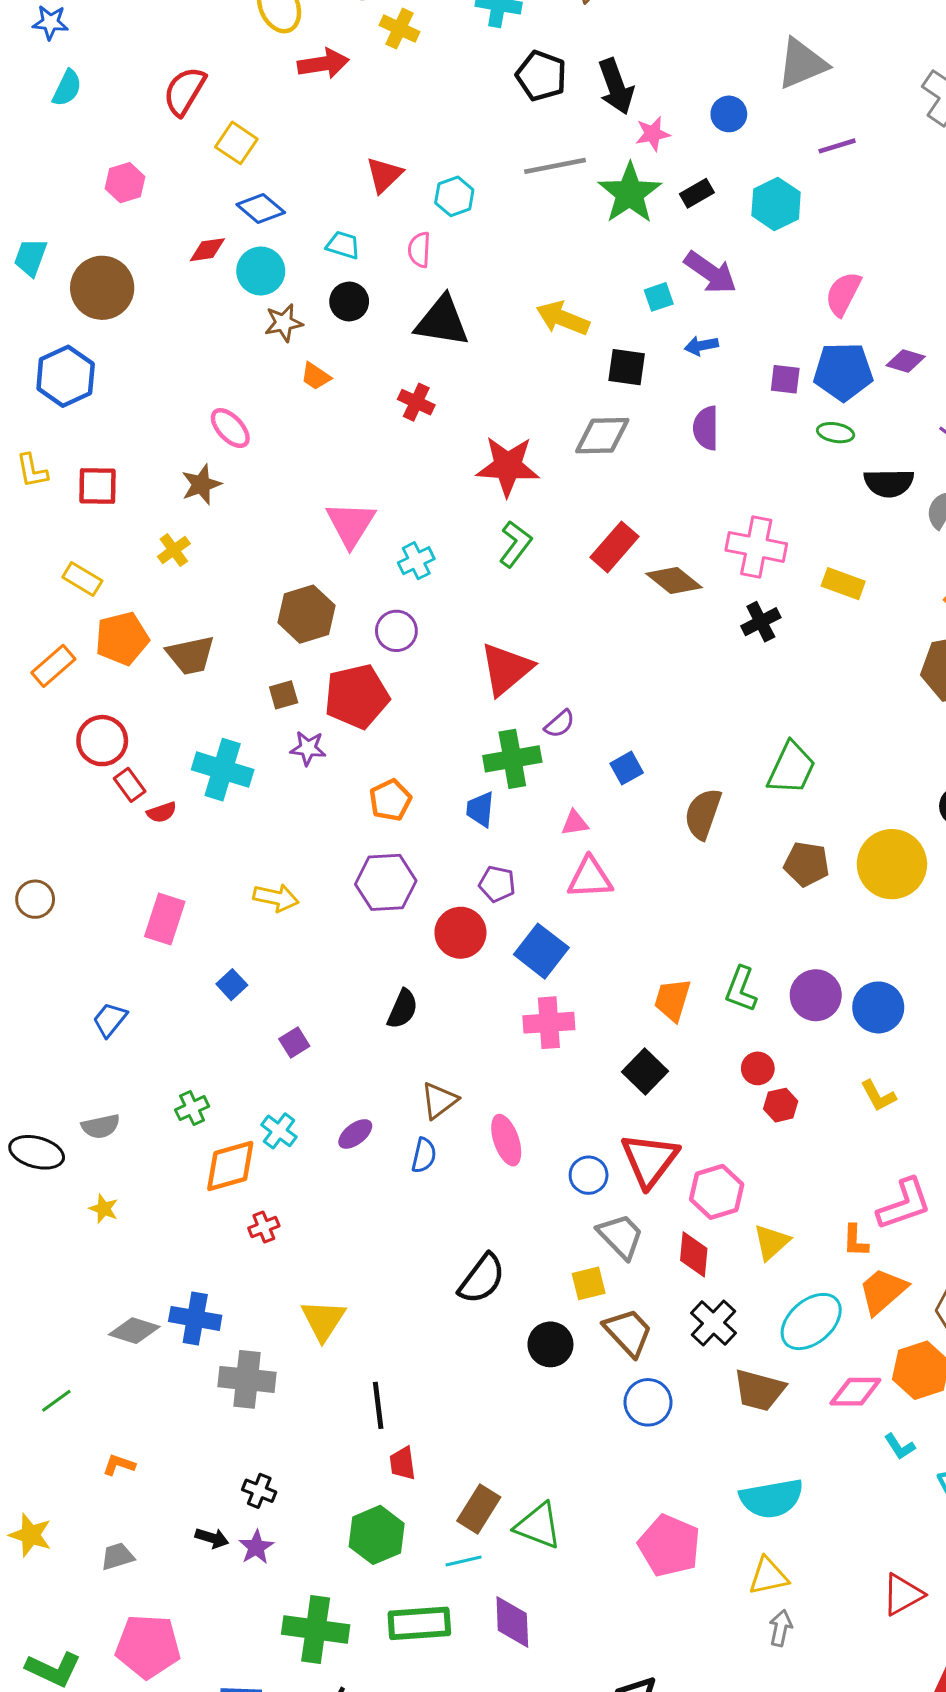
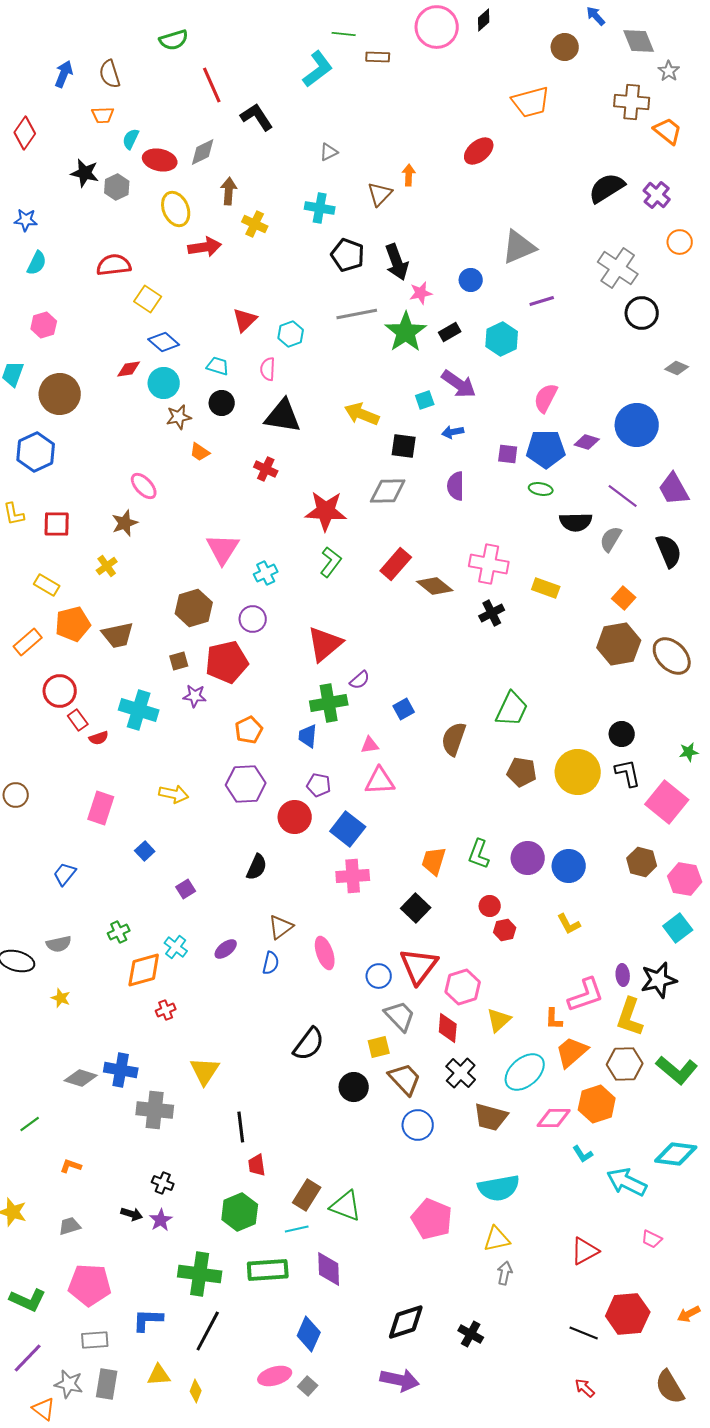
red semicircle: (184, 91) -> (114, 265), turned 52
pink hexagon: (125, 183) -> (44, 325), moved

